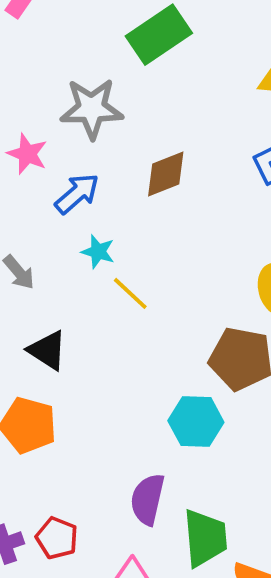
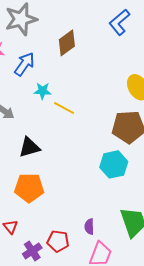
black triangle: (47, 350) -> (29, 147), turned -35
purple semicircle: (147, 499) -> (89, 227), moved, size x0.6

